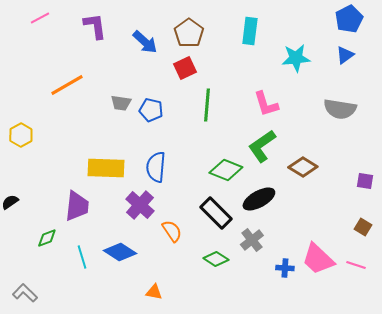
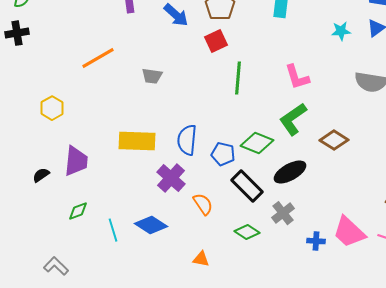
cyan star: (296, 58) -> (341, 31), moved, size x0.7
blue pentagon: (151, 110) -> (223, 154), moved
purple trapezoid: (77, 206) -> (76, 161), moved
orange triangle: (154, 292) -> (201, 259), moved

